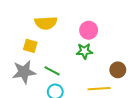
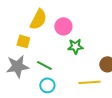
yellow semicircle: (46, 23) -> (38, 19), turned -60
pink circle: (89, 30) -> (63, 26), moved

